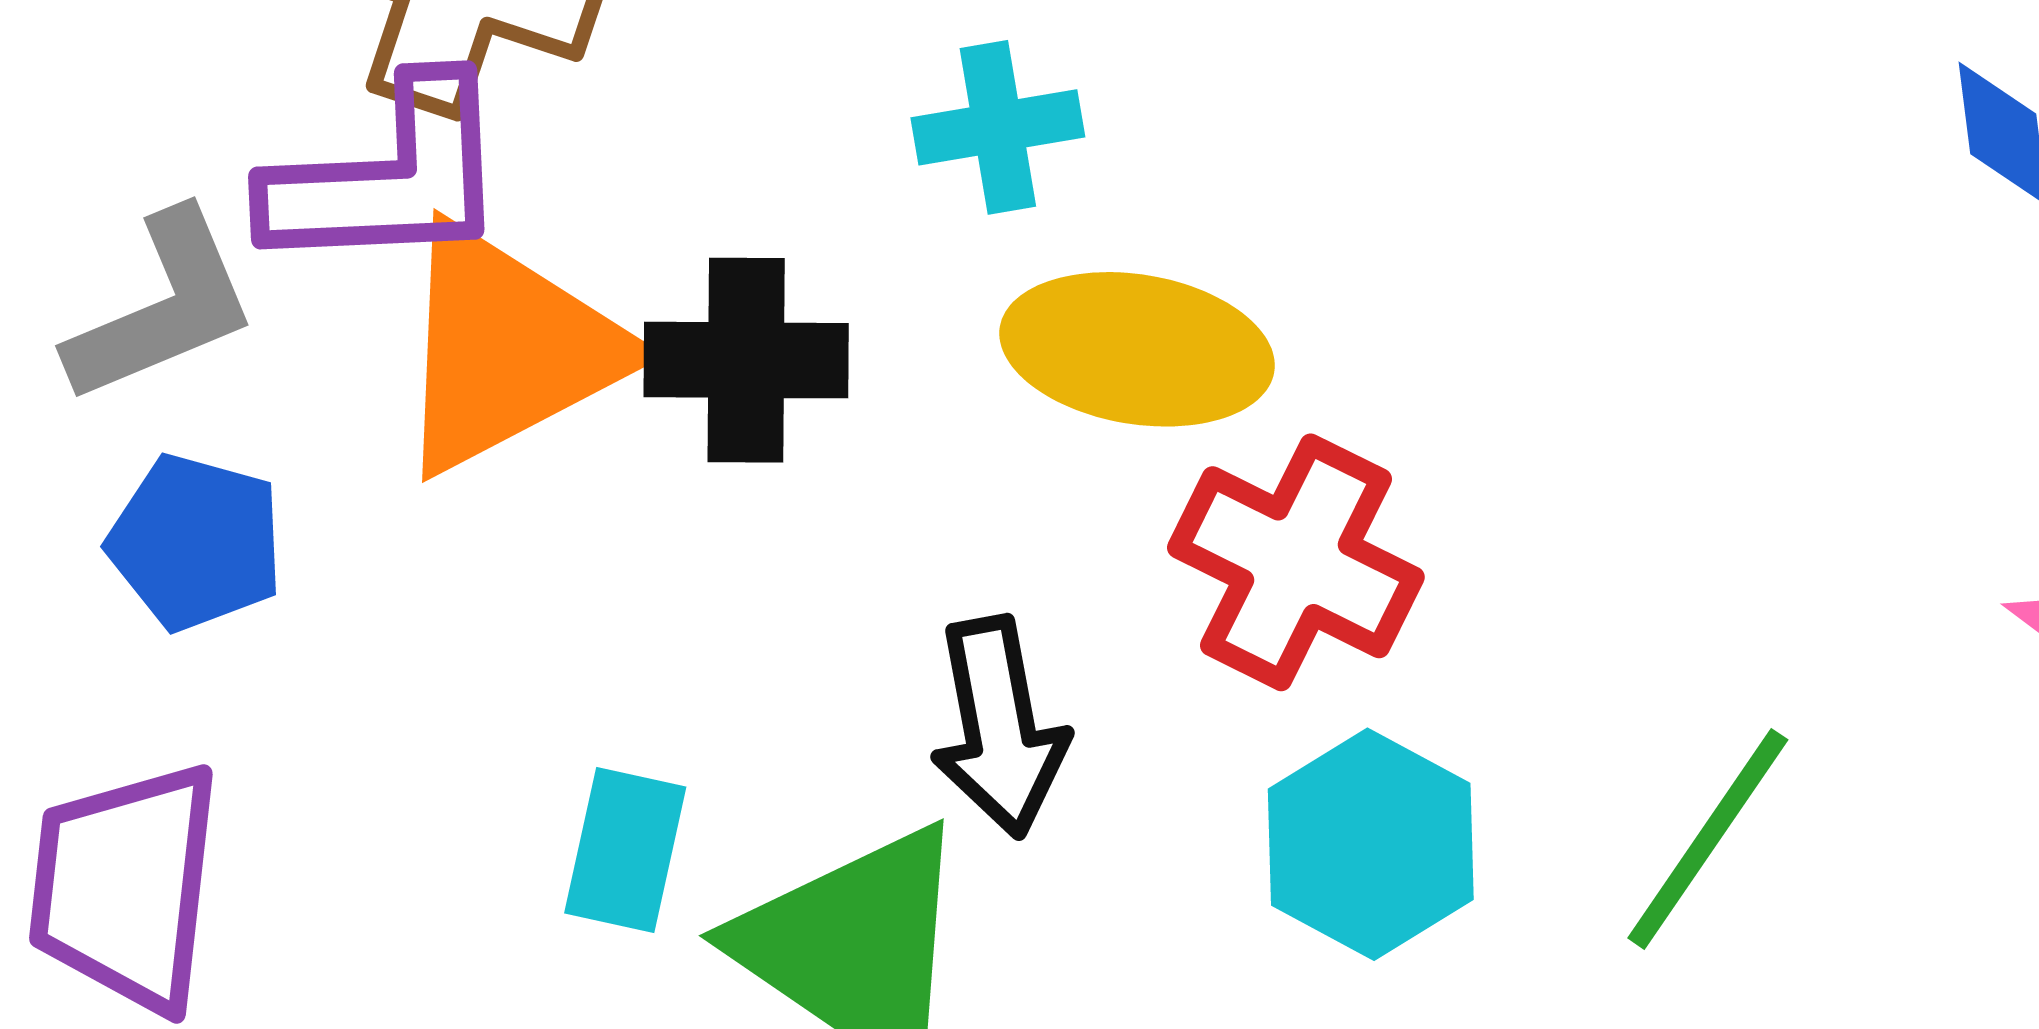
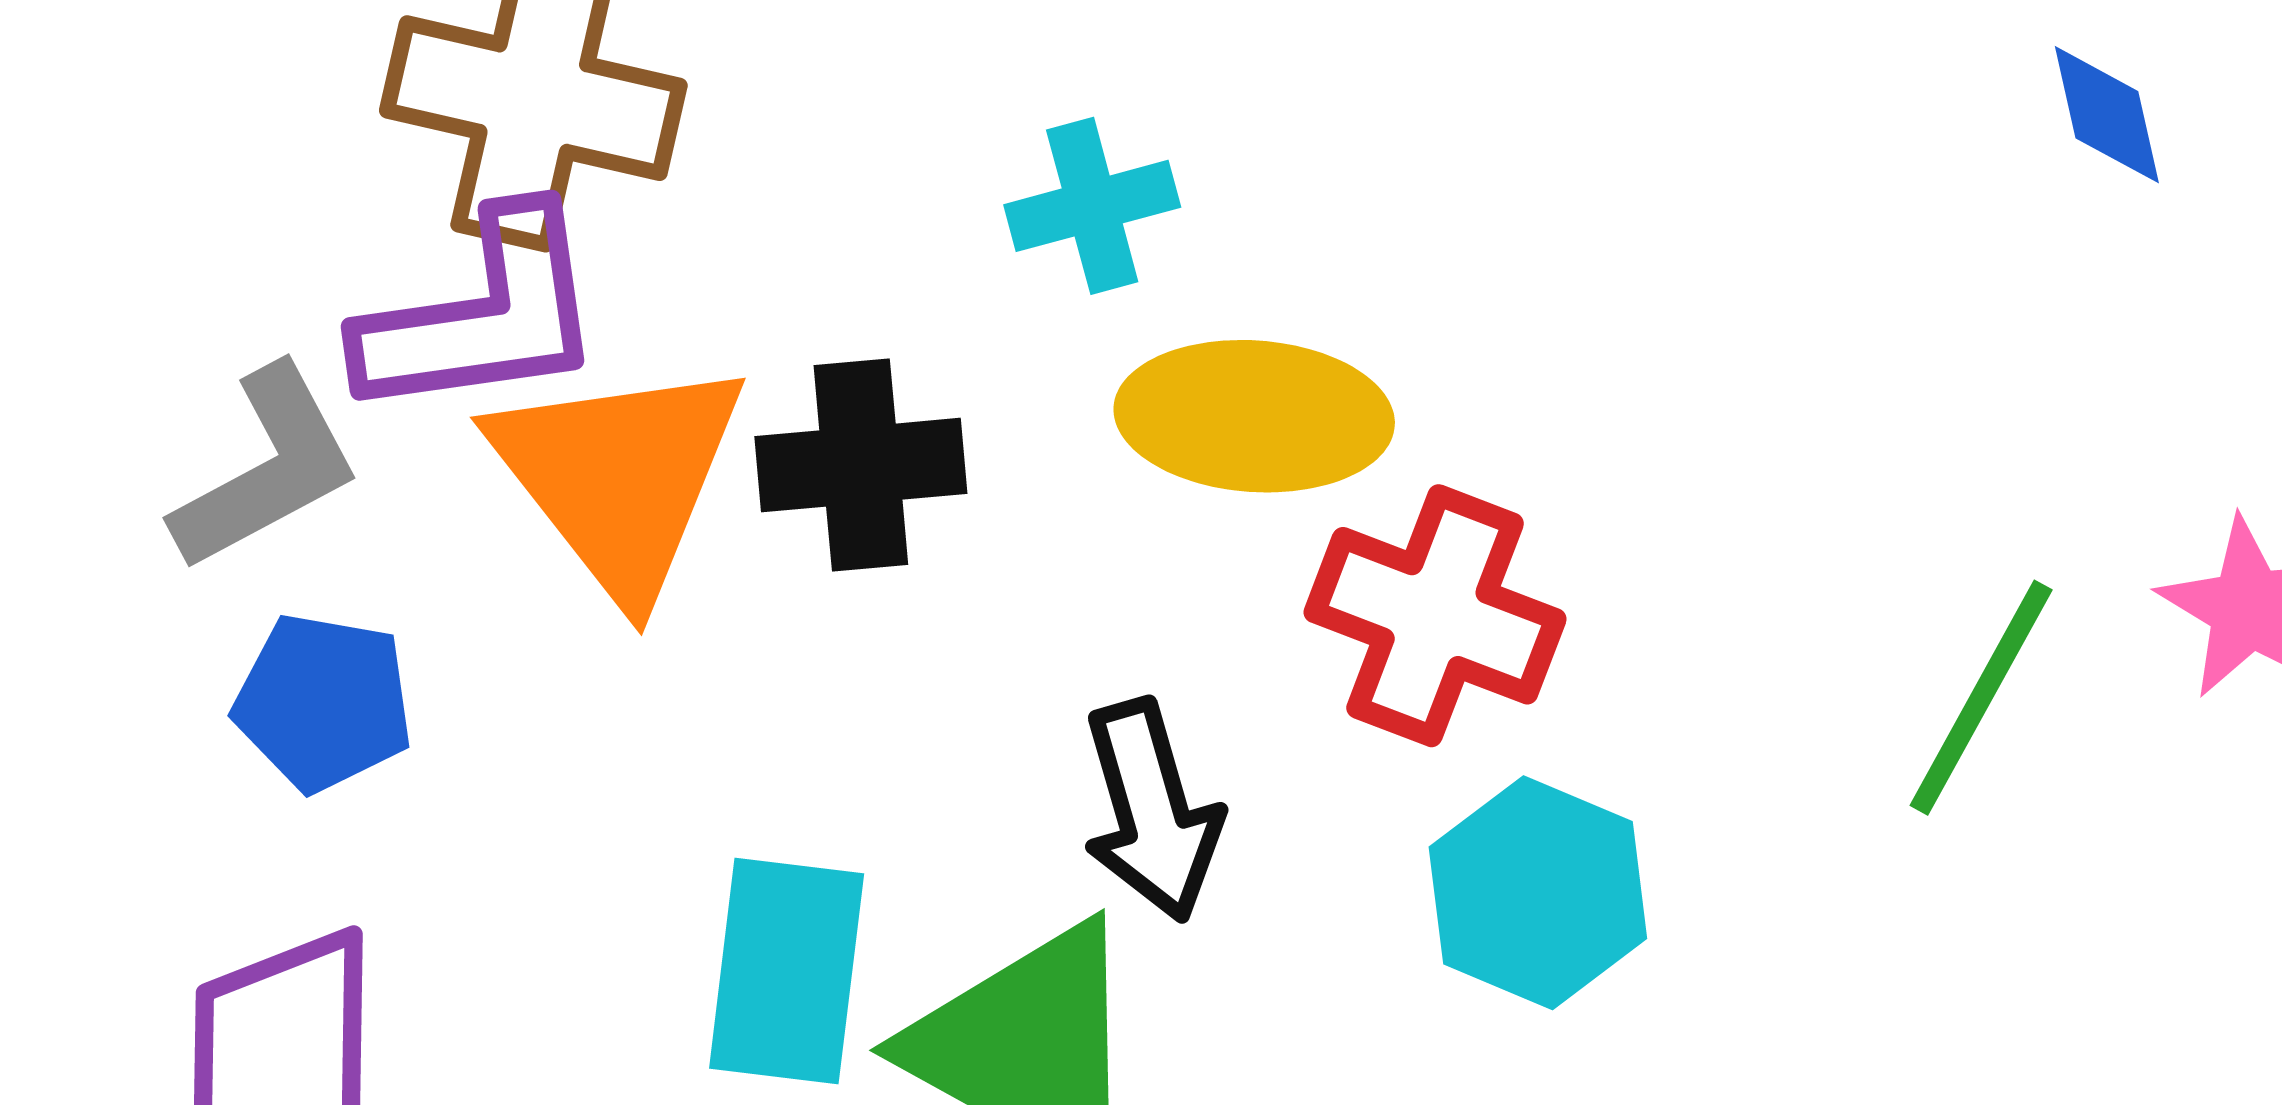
orange triangle: (507, 349) -> (619, 477), turned -35
green line: (1708, 839) -> (1981, 698), moved
cyan rectangle: (625, 850) -> (787, 971), size x1.4

